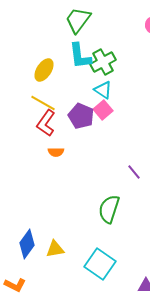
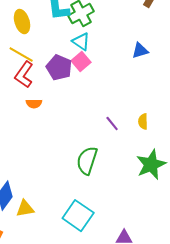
yellow ellipse: (44, 70) -> (22, 22), turned -50
yellow triangle: (55, 249) -> (25, 209), moved

